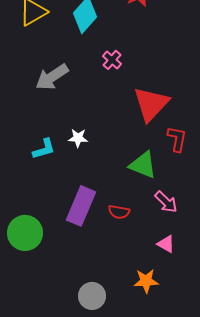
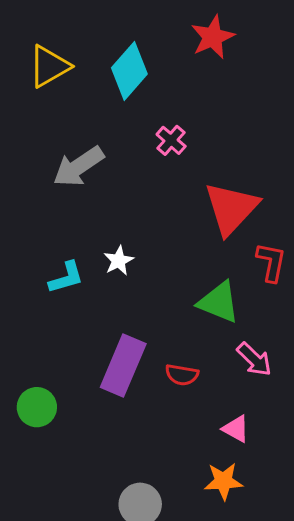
white star: (78, 138) -> (119, 261), turned -30
green circle: (25, 233) -> (37, 407), size x0.7
pink triangle: (166, 244) -> (236, 429), moved

